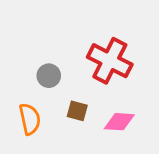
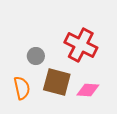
brown square: (77, 111) -> (57, 82), size x1.8

